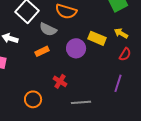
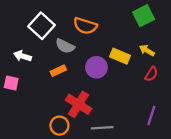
red cross: (60, 81) -> (78, 104), size x1.6
purple line: (118, 83) -> (151, 115), moved
orange circle: (33, 99) -> (59, 126), moved

